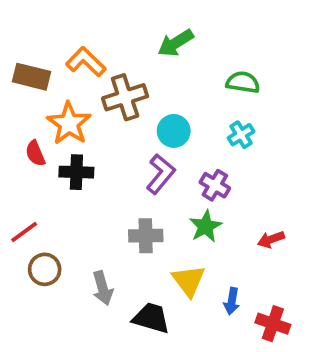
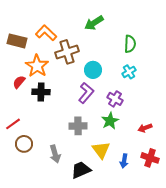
green semicircle: (243, 82) -> (130, 44), turned 84
red semicircle: (35, 153) -> (19, 82), turned 64
black trapezoid: (151, 318) -> (81, 170), turned -40
red cross: (273, 324) -> (150, 158), moved

